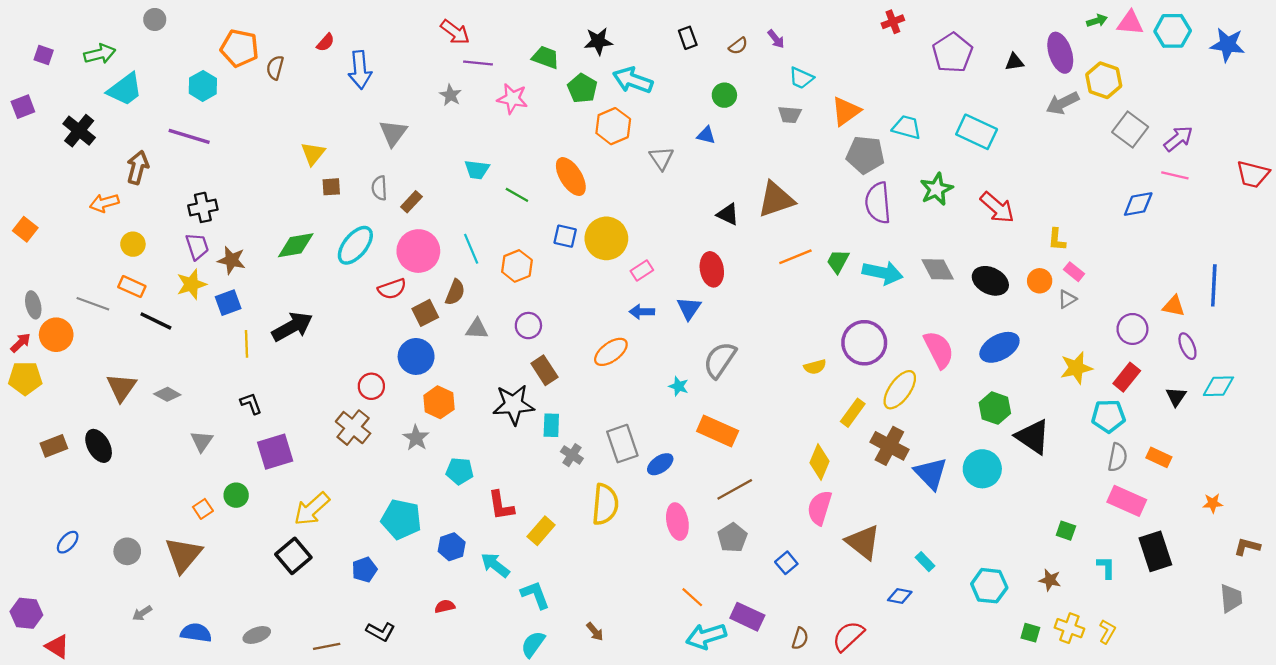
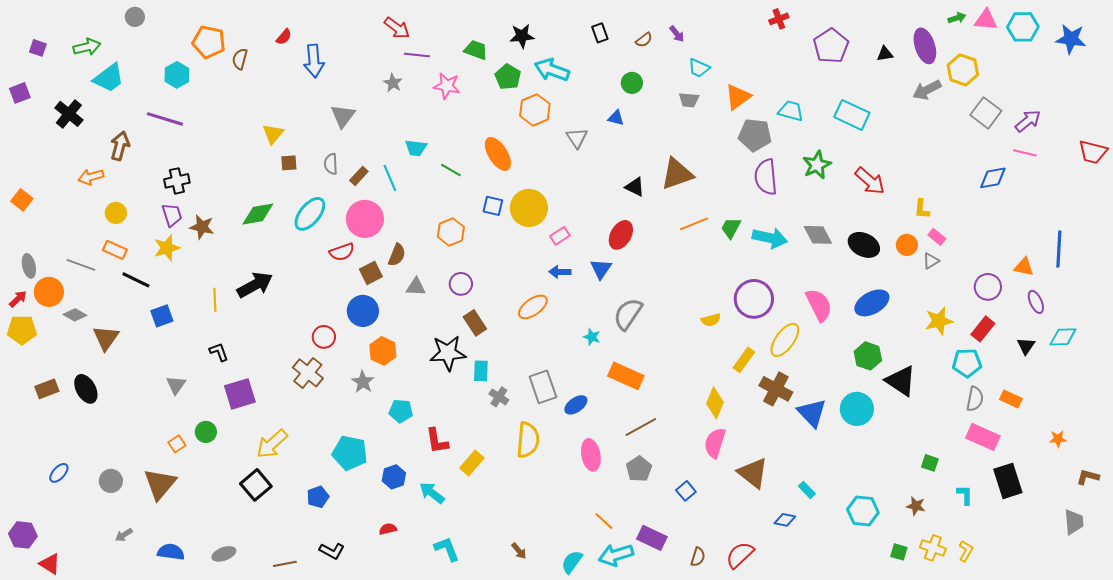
cyan line: (471, 249) -> (390, 178), moved
red ellipse: (712, 269) -> (621, 235), turned 40
blue square: (228, 303) -> (162, 316), moved
gray diamond: (167, 394) -> (75, 315), moved
cyan L-shape: (535, 595) -> (447, 549), moved
cyan semicircle: (533, 644) -> (572, 562), moved

